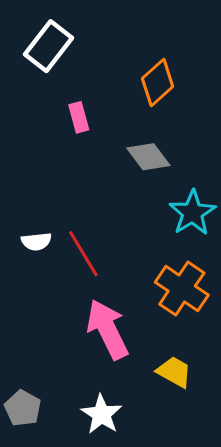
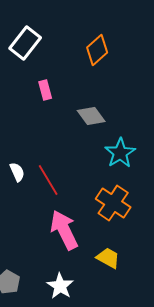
orange diamond: (158, 82) -> (97, 50), moved
white semicircle: (36, 242) -> (17, 172), turned -108

